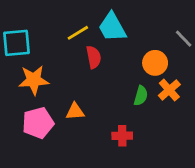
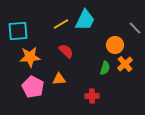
cyan trapezoid: (112, 27) -> (85, 20), turned -125
red semicircle: (94, 57) -> (66, 51), moved, turned -35
pink pentagon: (38, 123) -> (33, 87), turned -30

